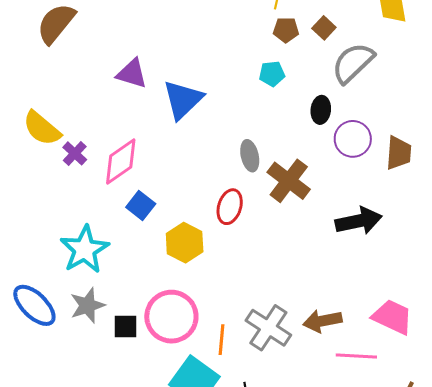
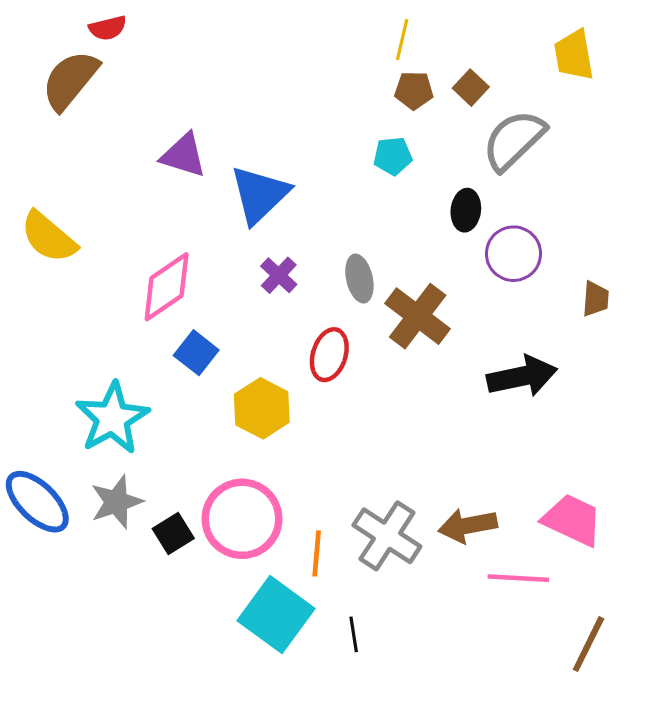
purple cross: (75, 153) -> (279, 275), moved
brown trapezoid: (399, 153) -> (596, 299), moved, size x0.7
black square: (125, 327) -> (173, 534), turned -32

